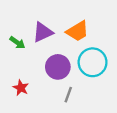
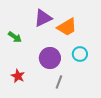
purple triangle: (43, 32) -> (43, 18), moved
cyan circle: (93, 62) -> (80, 54), size x0.6

